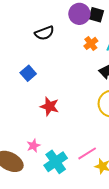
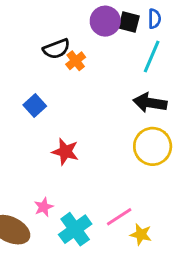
orange cross: (91, 43) -> (76, 61), moved

